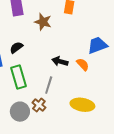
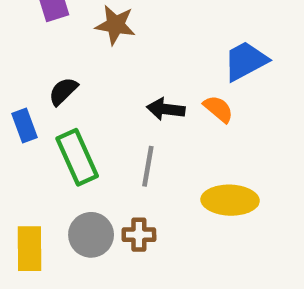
brown cross: (39, 105) -> (139, 235), moved, turned -32

